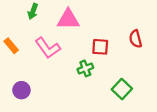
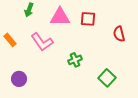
red square: (100, 47) -> (88, 19), moved

